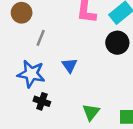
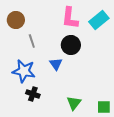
gray line: (41, 38) -> (32, 41), turned -40
black circle: (117, 43) -> (71, 45), moved

